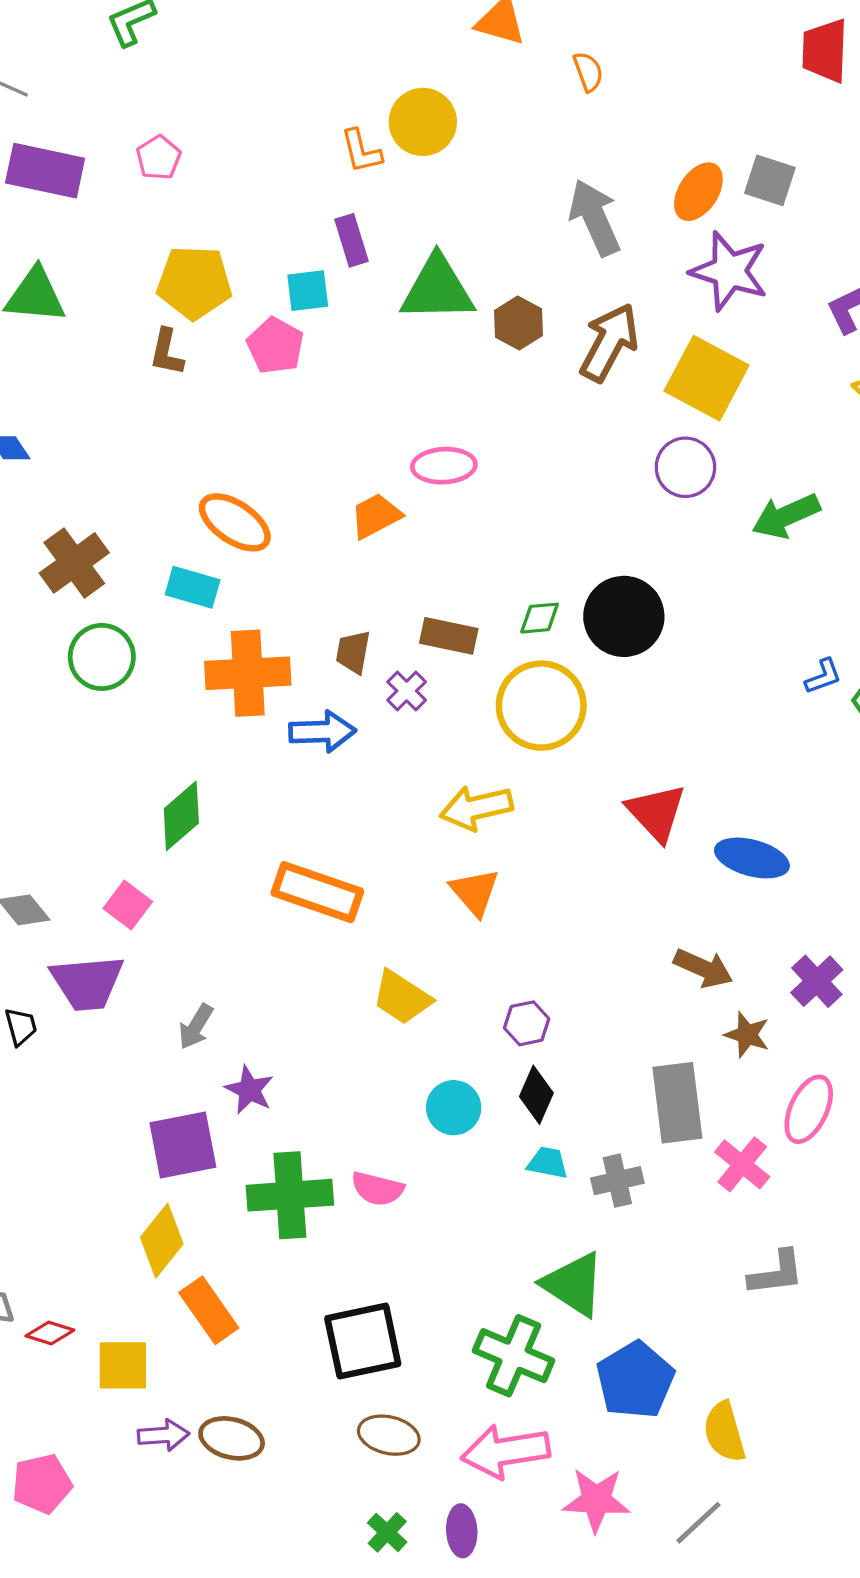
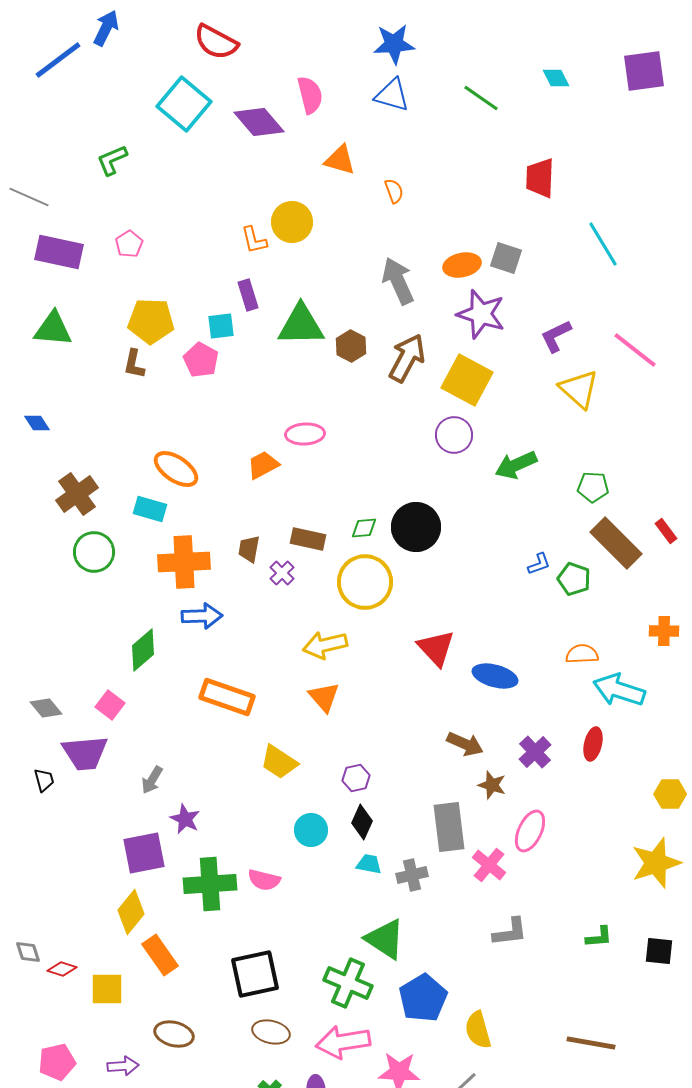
orange ellipse: (698, 192) -> (462, 265), turned 45
blue arrow: (322, 732) -> (202, 616), moved
purple arrow: (163, 1435) -> (123, 1066), moved

